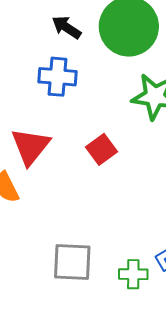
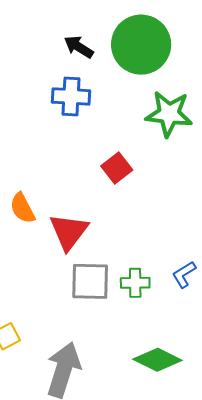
red triangle: (30, 146) -> (69, 232), moved
green cross: (133, 274) -> (135, 283), moved

